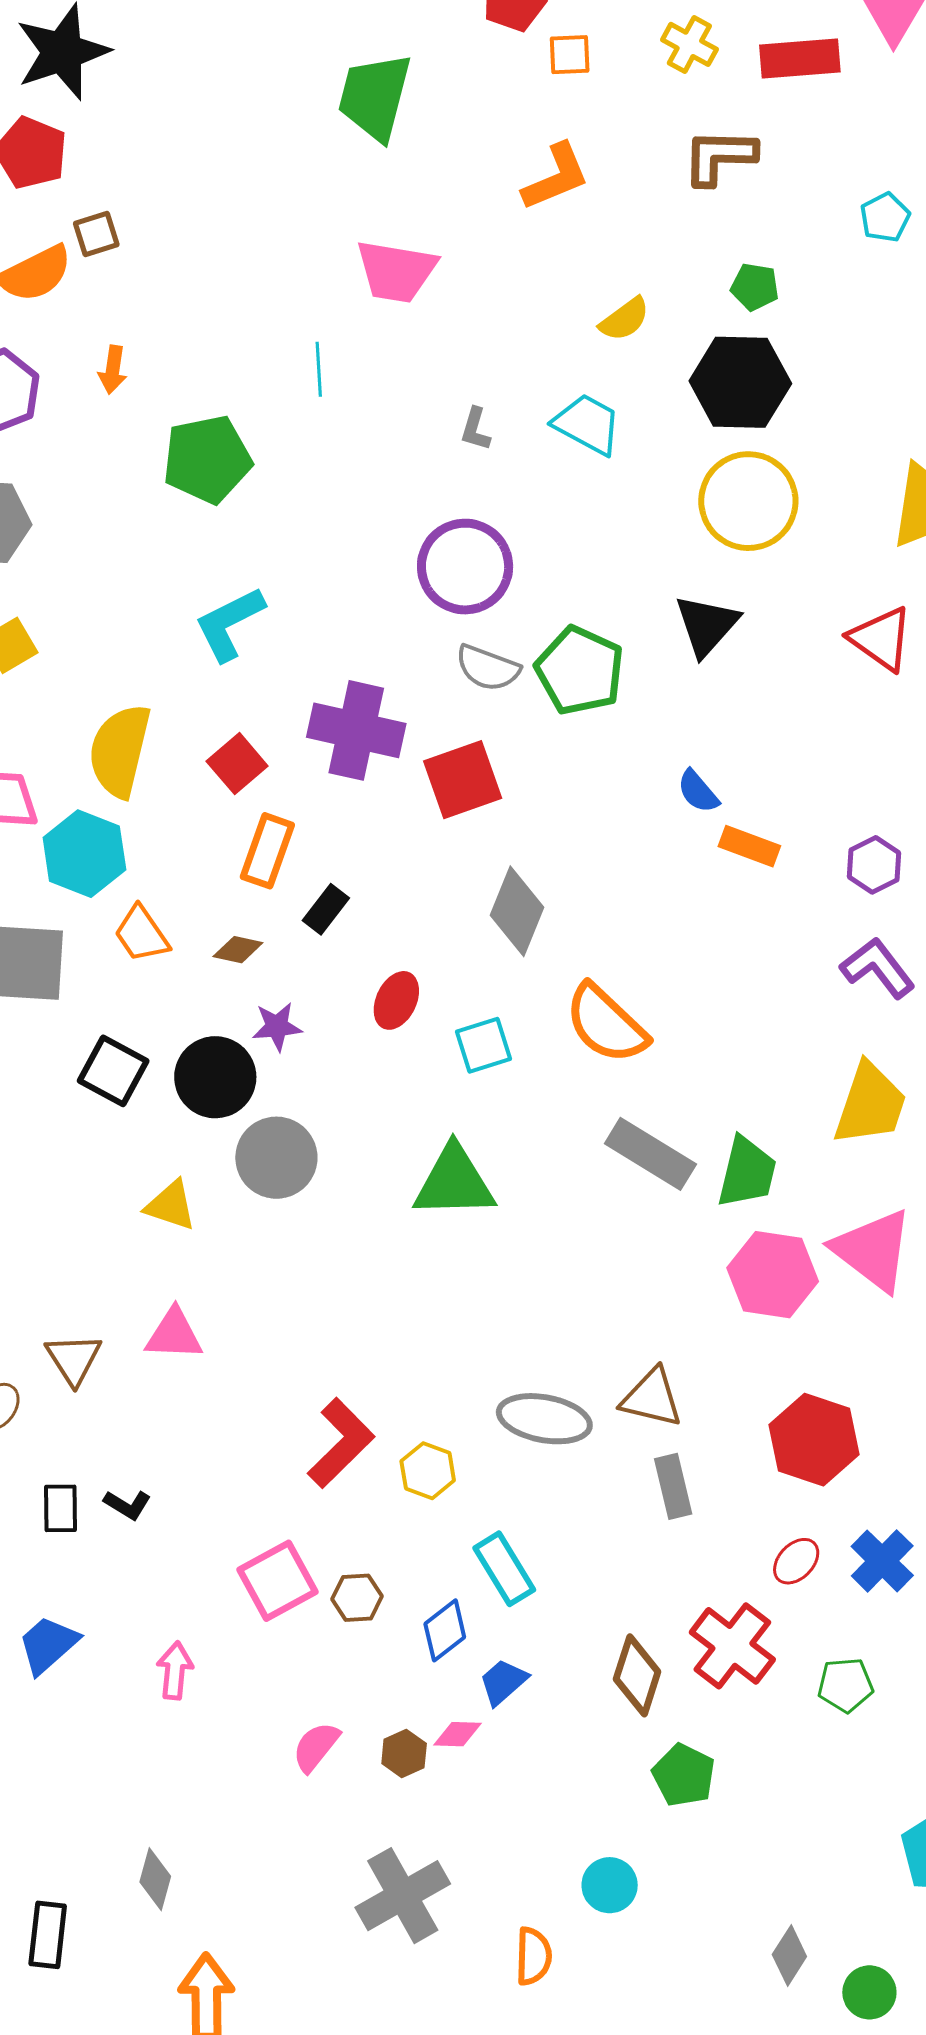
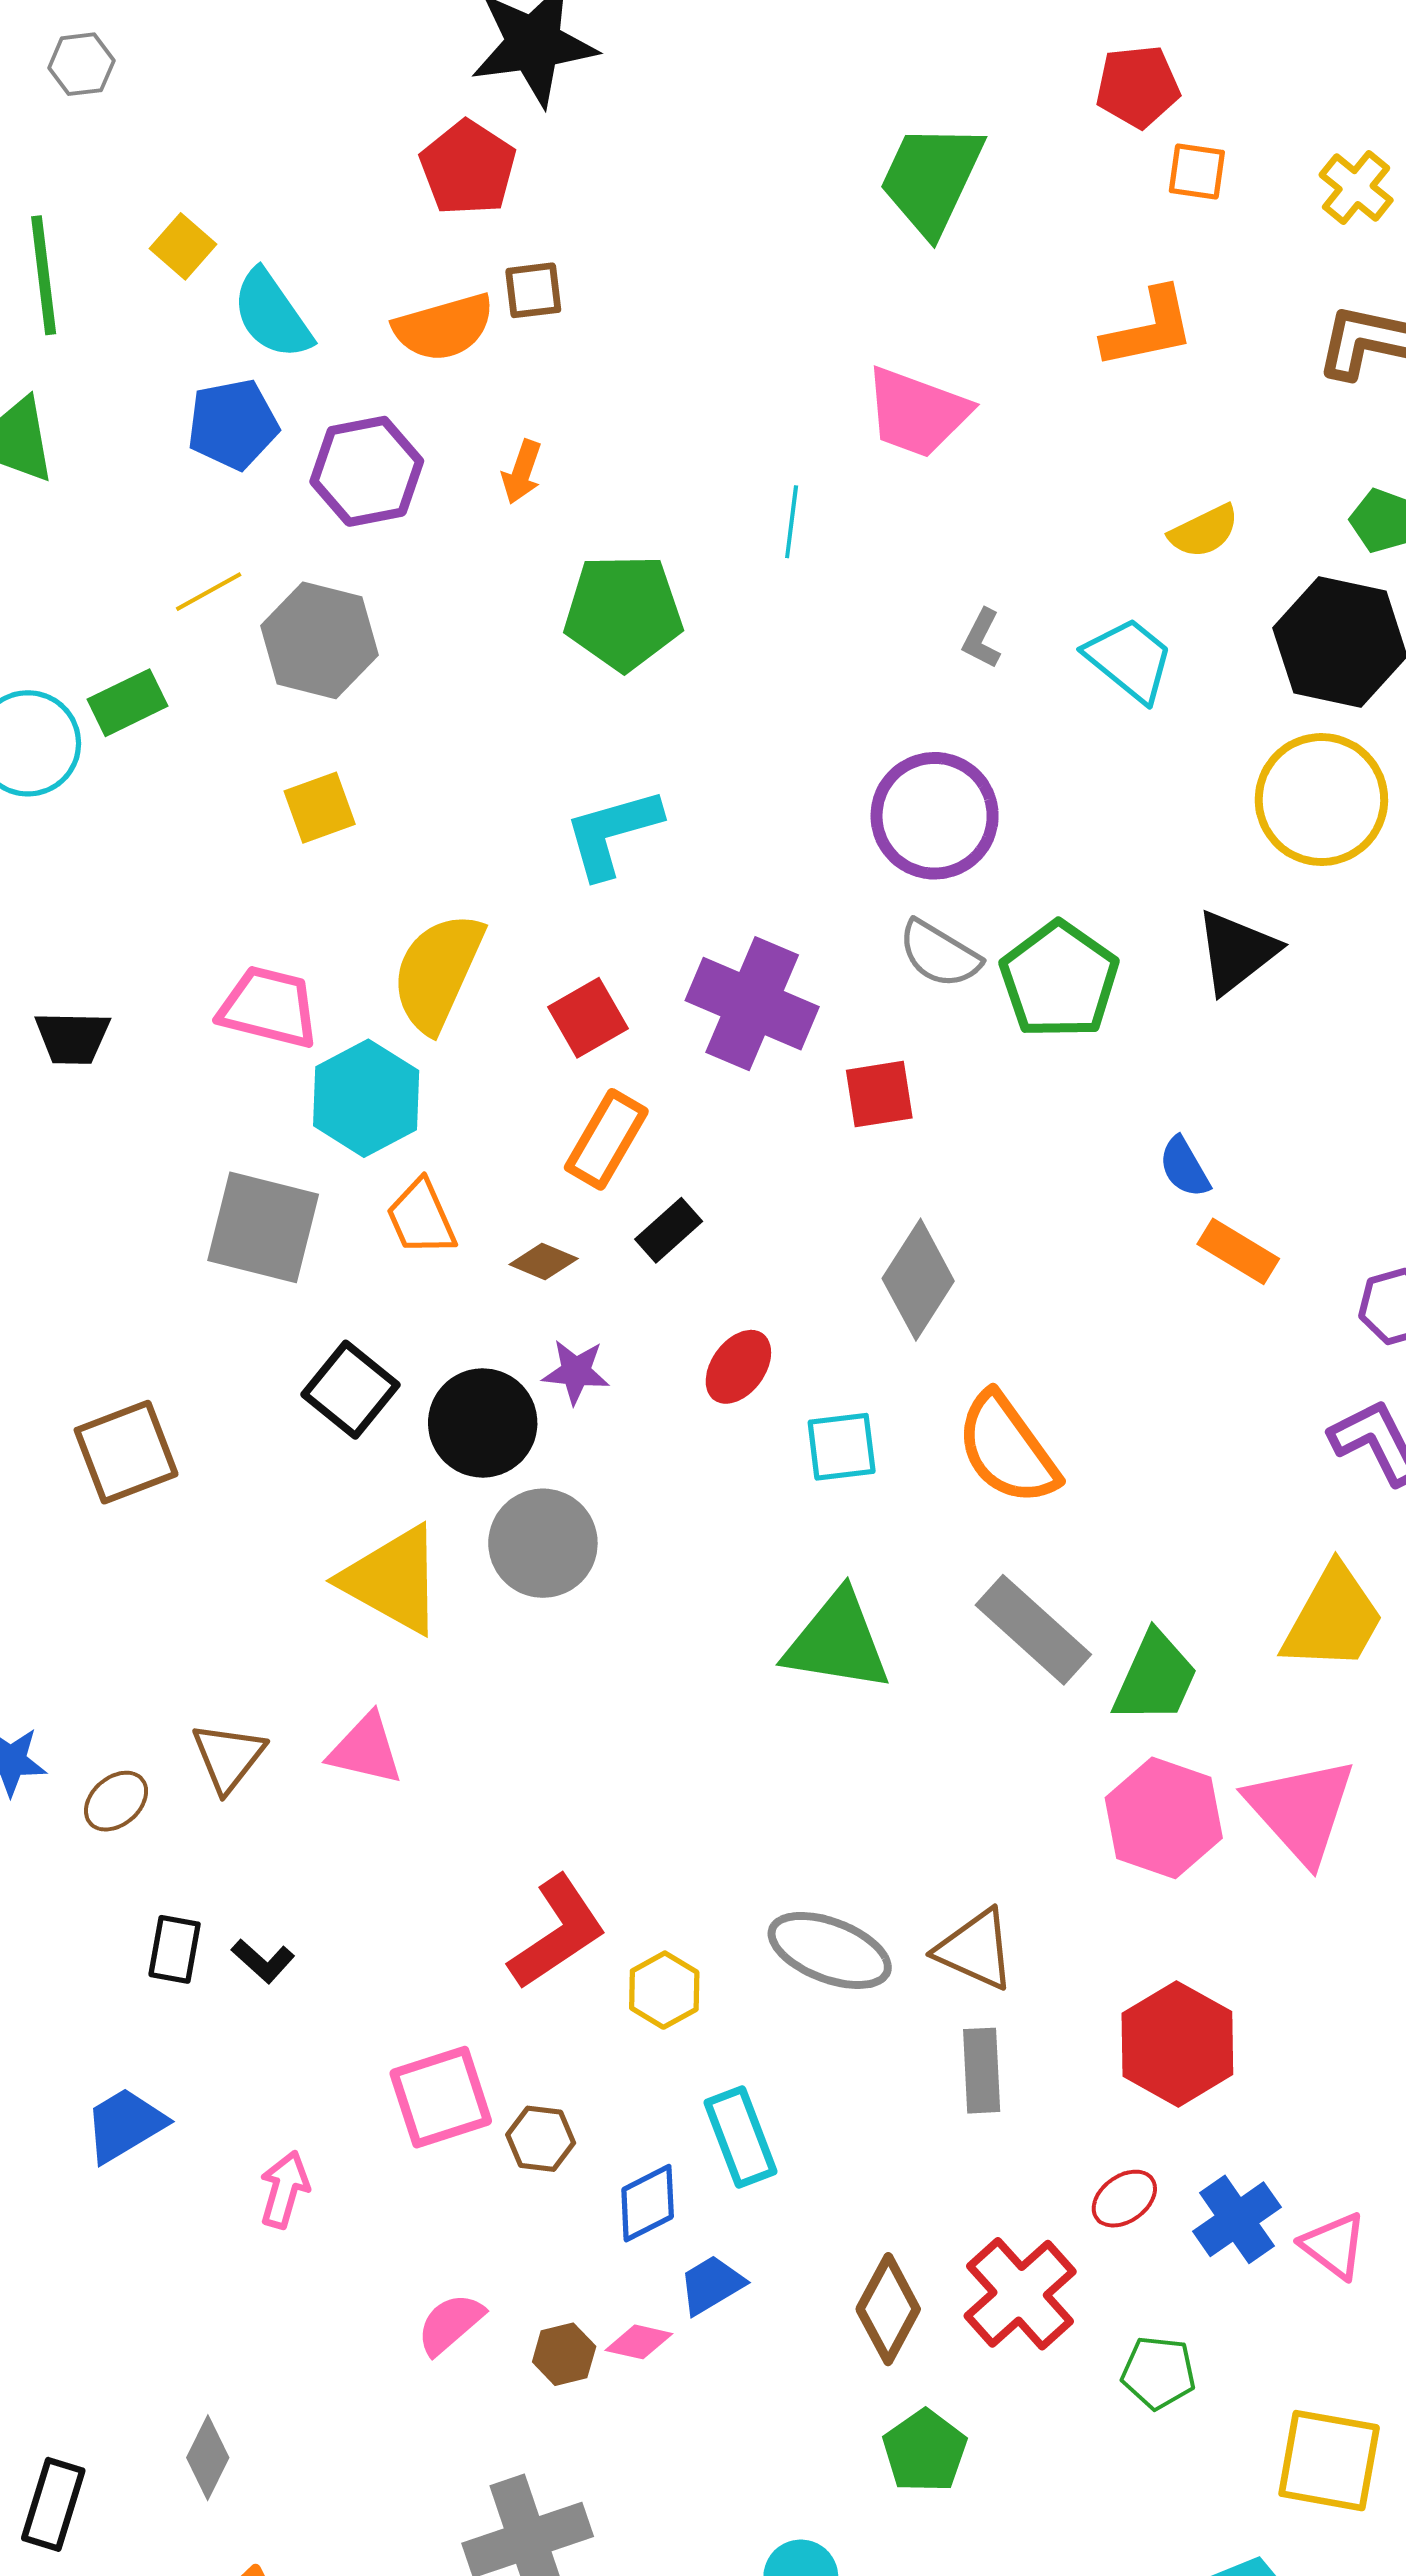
red square: (463, 780) -> (879, 1094), size x0.7
green triangle: (454, 1182) -> (837, 1642), moved
yellow triangle: (171, 1205) -> (393, 1580), size x1.6

